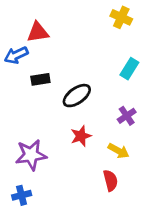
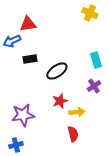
cyan rectangle: (129, 69) -> (96, 60), moved, turned -49
yellow arrow: (119, 151) -> (77, 112), moved, turned -35
red semicircle: (111, 180) -> (73, 134), moved

